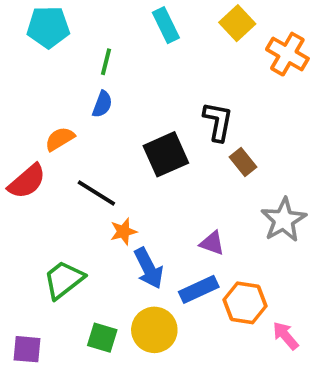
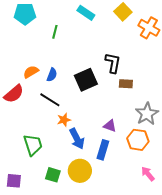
cyan rectangle: (166, 25) -> (86, 13), turned -30
blue semicircle: (102, 104) -> (52, 75), moved
brown rectangle: (243, 162) -> (126, 84), turned -48
green trapezoid: (64, 280) -> (33, 145), turned 110
blue rectangle: (199, 289) -> (103, 150), turned -48
orange hexagon: (245, 303) -> (138, 140), moved

